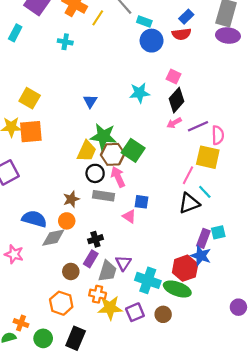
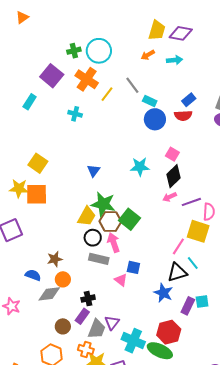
brown star: (71, 199) -> (55, 259), moved
blue semicircle: (34, 219) -> (33, 275), size x0.7
blue star: (201, 256) -> (163, 293), moved

